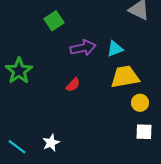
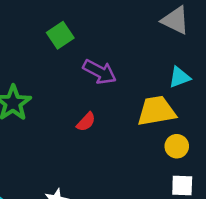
purple arrow: (83, 48) -> (100, 72), turned 40
cyan triangle: (115, 49) -> (179, 77), moved

